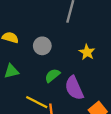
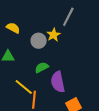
yellow star: (87, 52) -> (54, 35), moved

